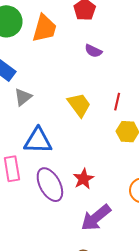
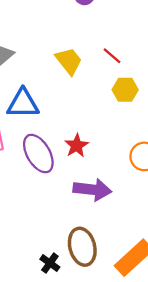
red line: (117, 102) -> (112, 56), turned -60
purple arrow: (96, 218) -> (92, 190), turned -132

